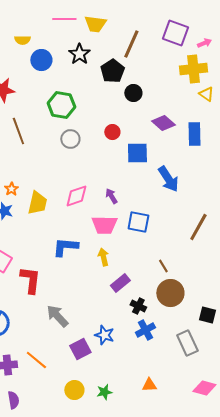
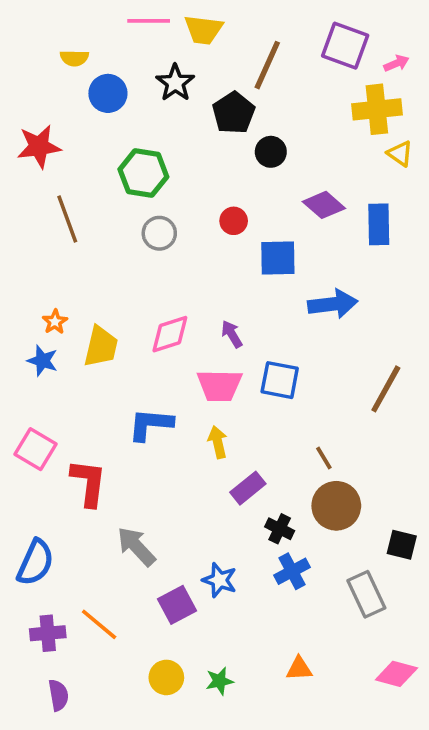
blue arrow: (168, 179) -> (333, 304), turned -64

